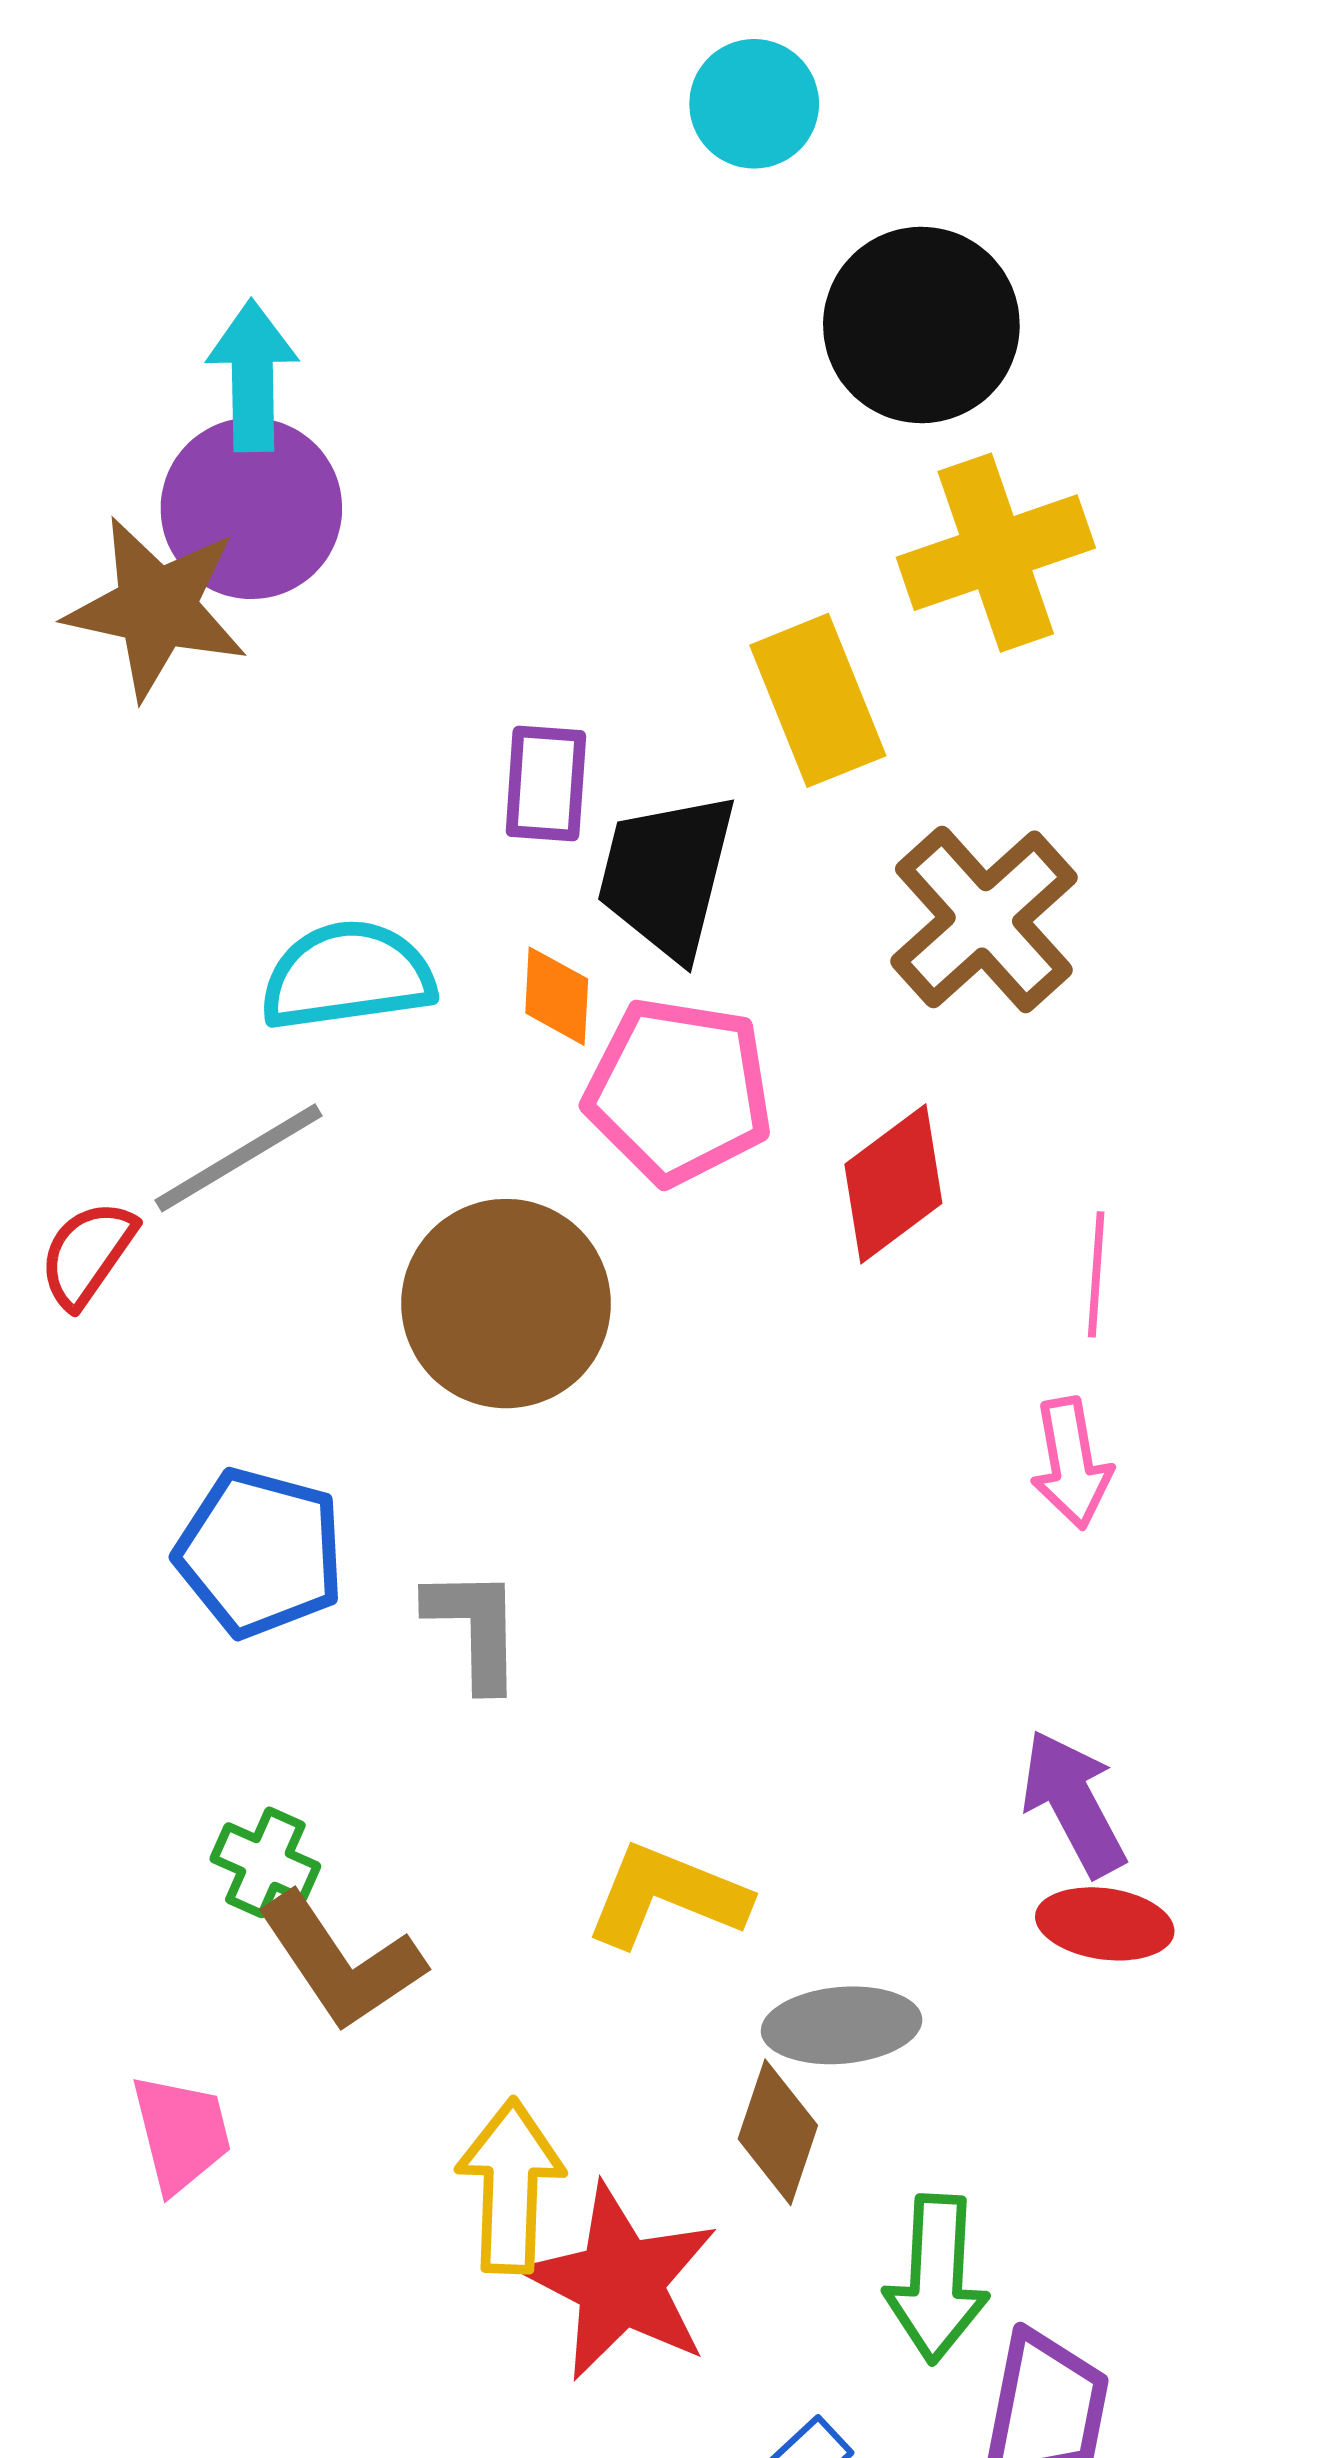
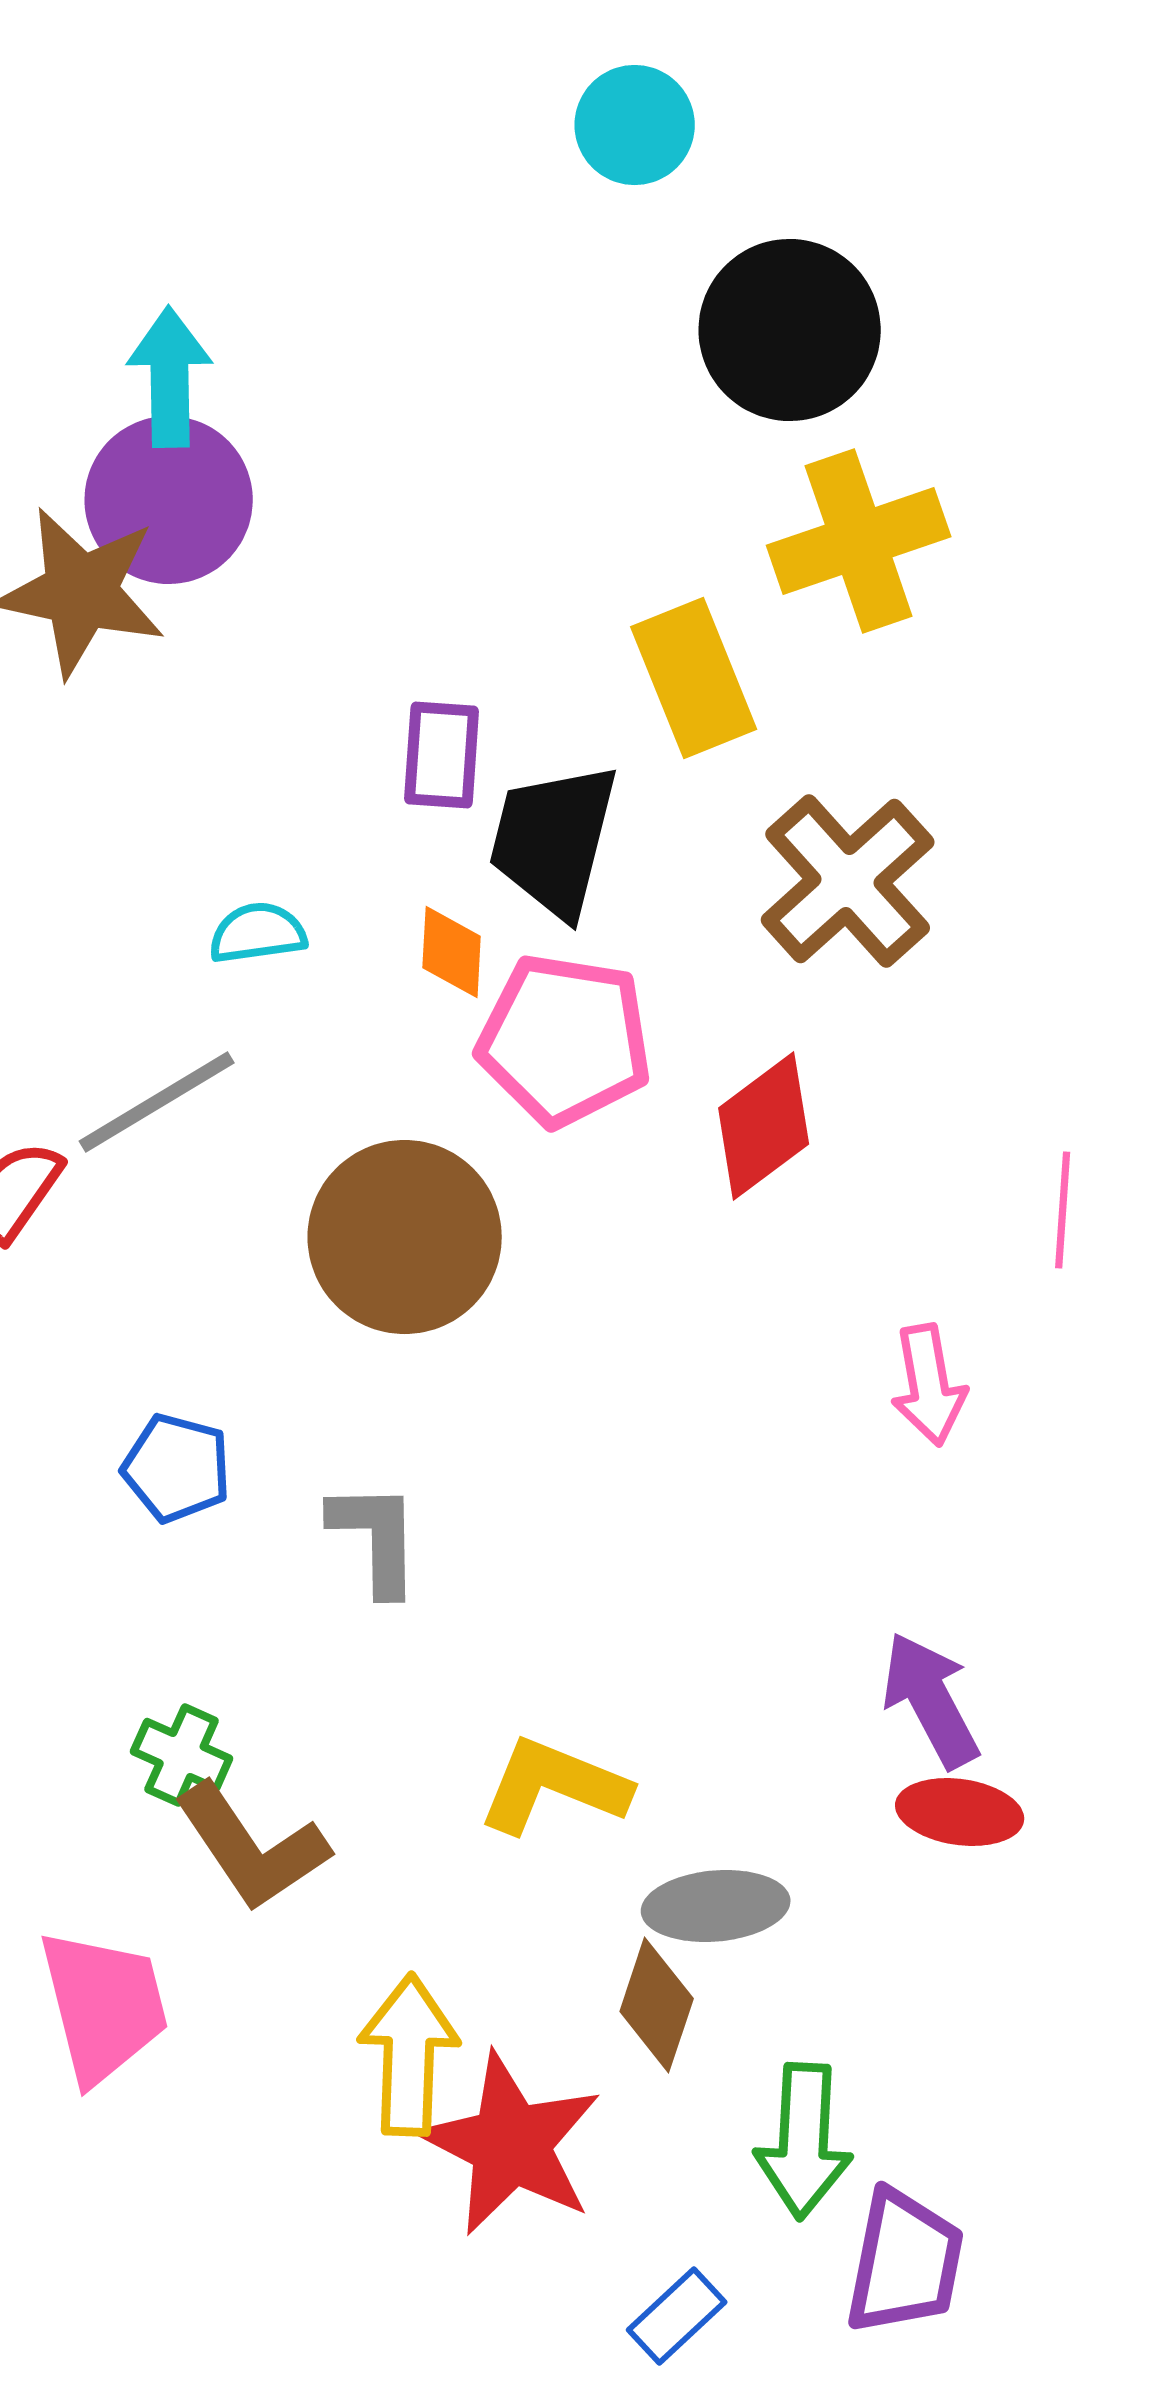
cyan semicircle: (347, 976) -> (258, 933), size x0.6
pink line: (1096, 1274) -> (1063, 1210), moved
blue pentagon: (260, 1553) -> (177, 1468), size x0.7
pink trapezoid: (181, 2133) -> (104, 2006), size x1.4

